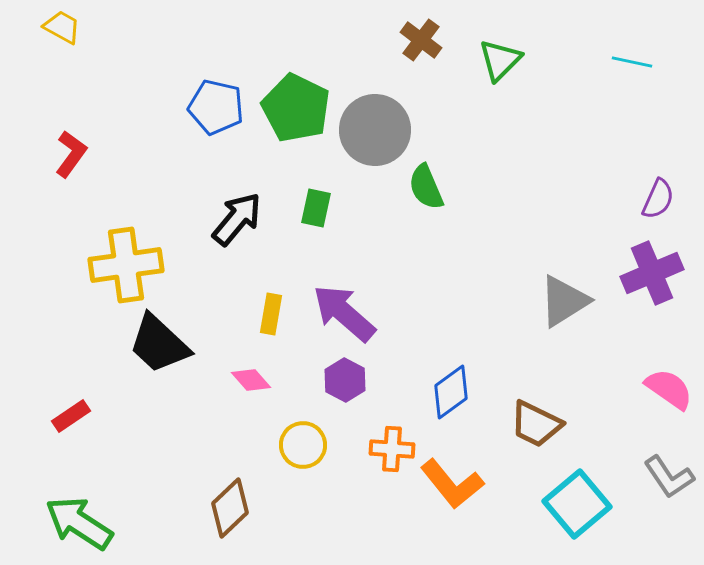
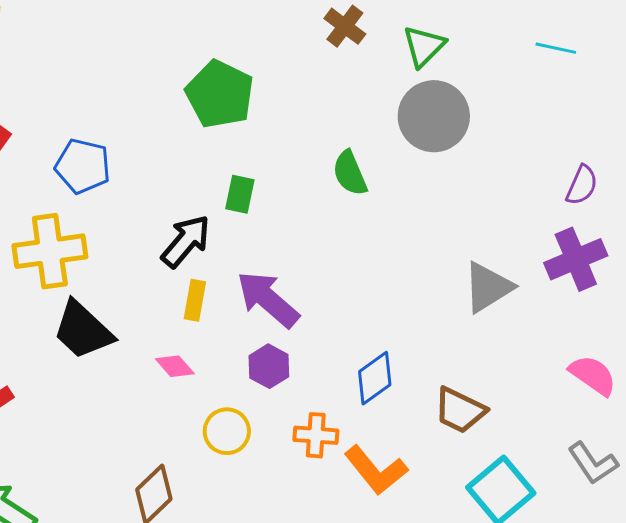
blue pentagon: (216, 107) -> (83, 166), moved
gray circle: (375, 130) -> (434, 116), moved
black arrow: (237, 219) -> (186, 241), moved

